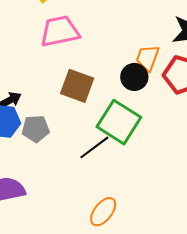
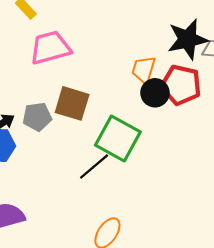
black circle: (134, 77) -> (155, 93), moved
gray pentagon: (36, 129) -> (37, 117), moved

